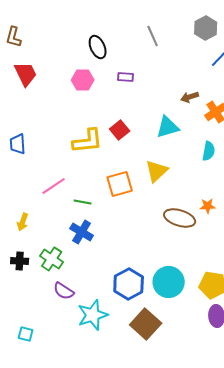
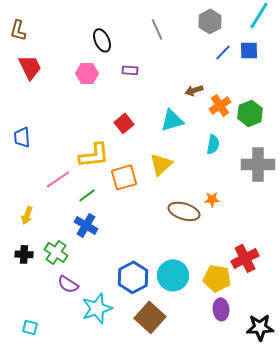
yellow L-shape: (88, 141) -> (94, 155), moved
green line: (83, 202) -> (87, 195), turned -48

